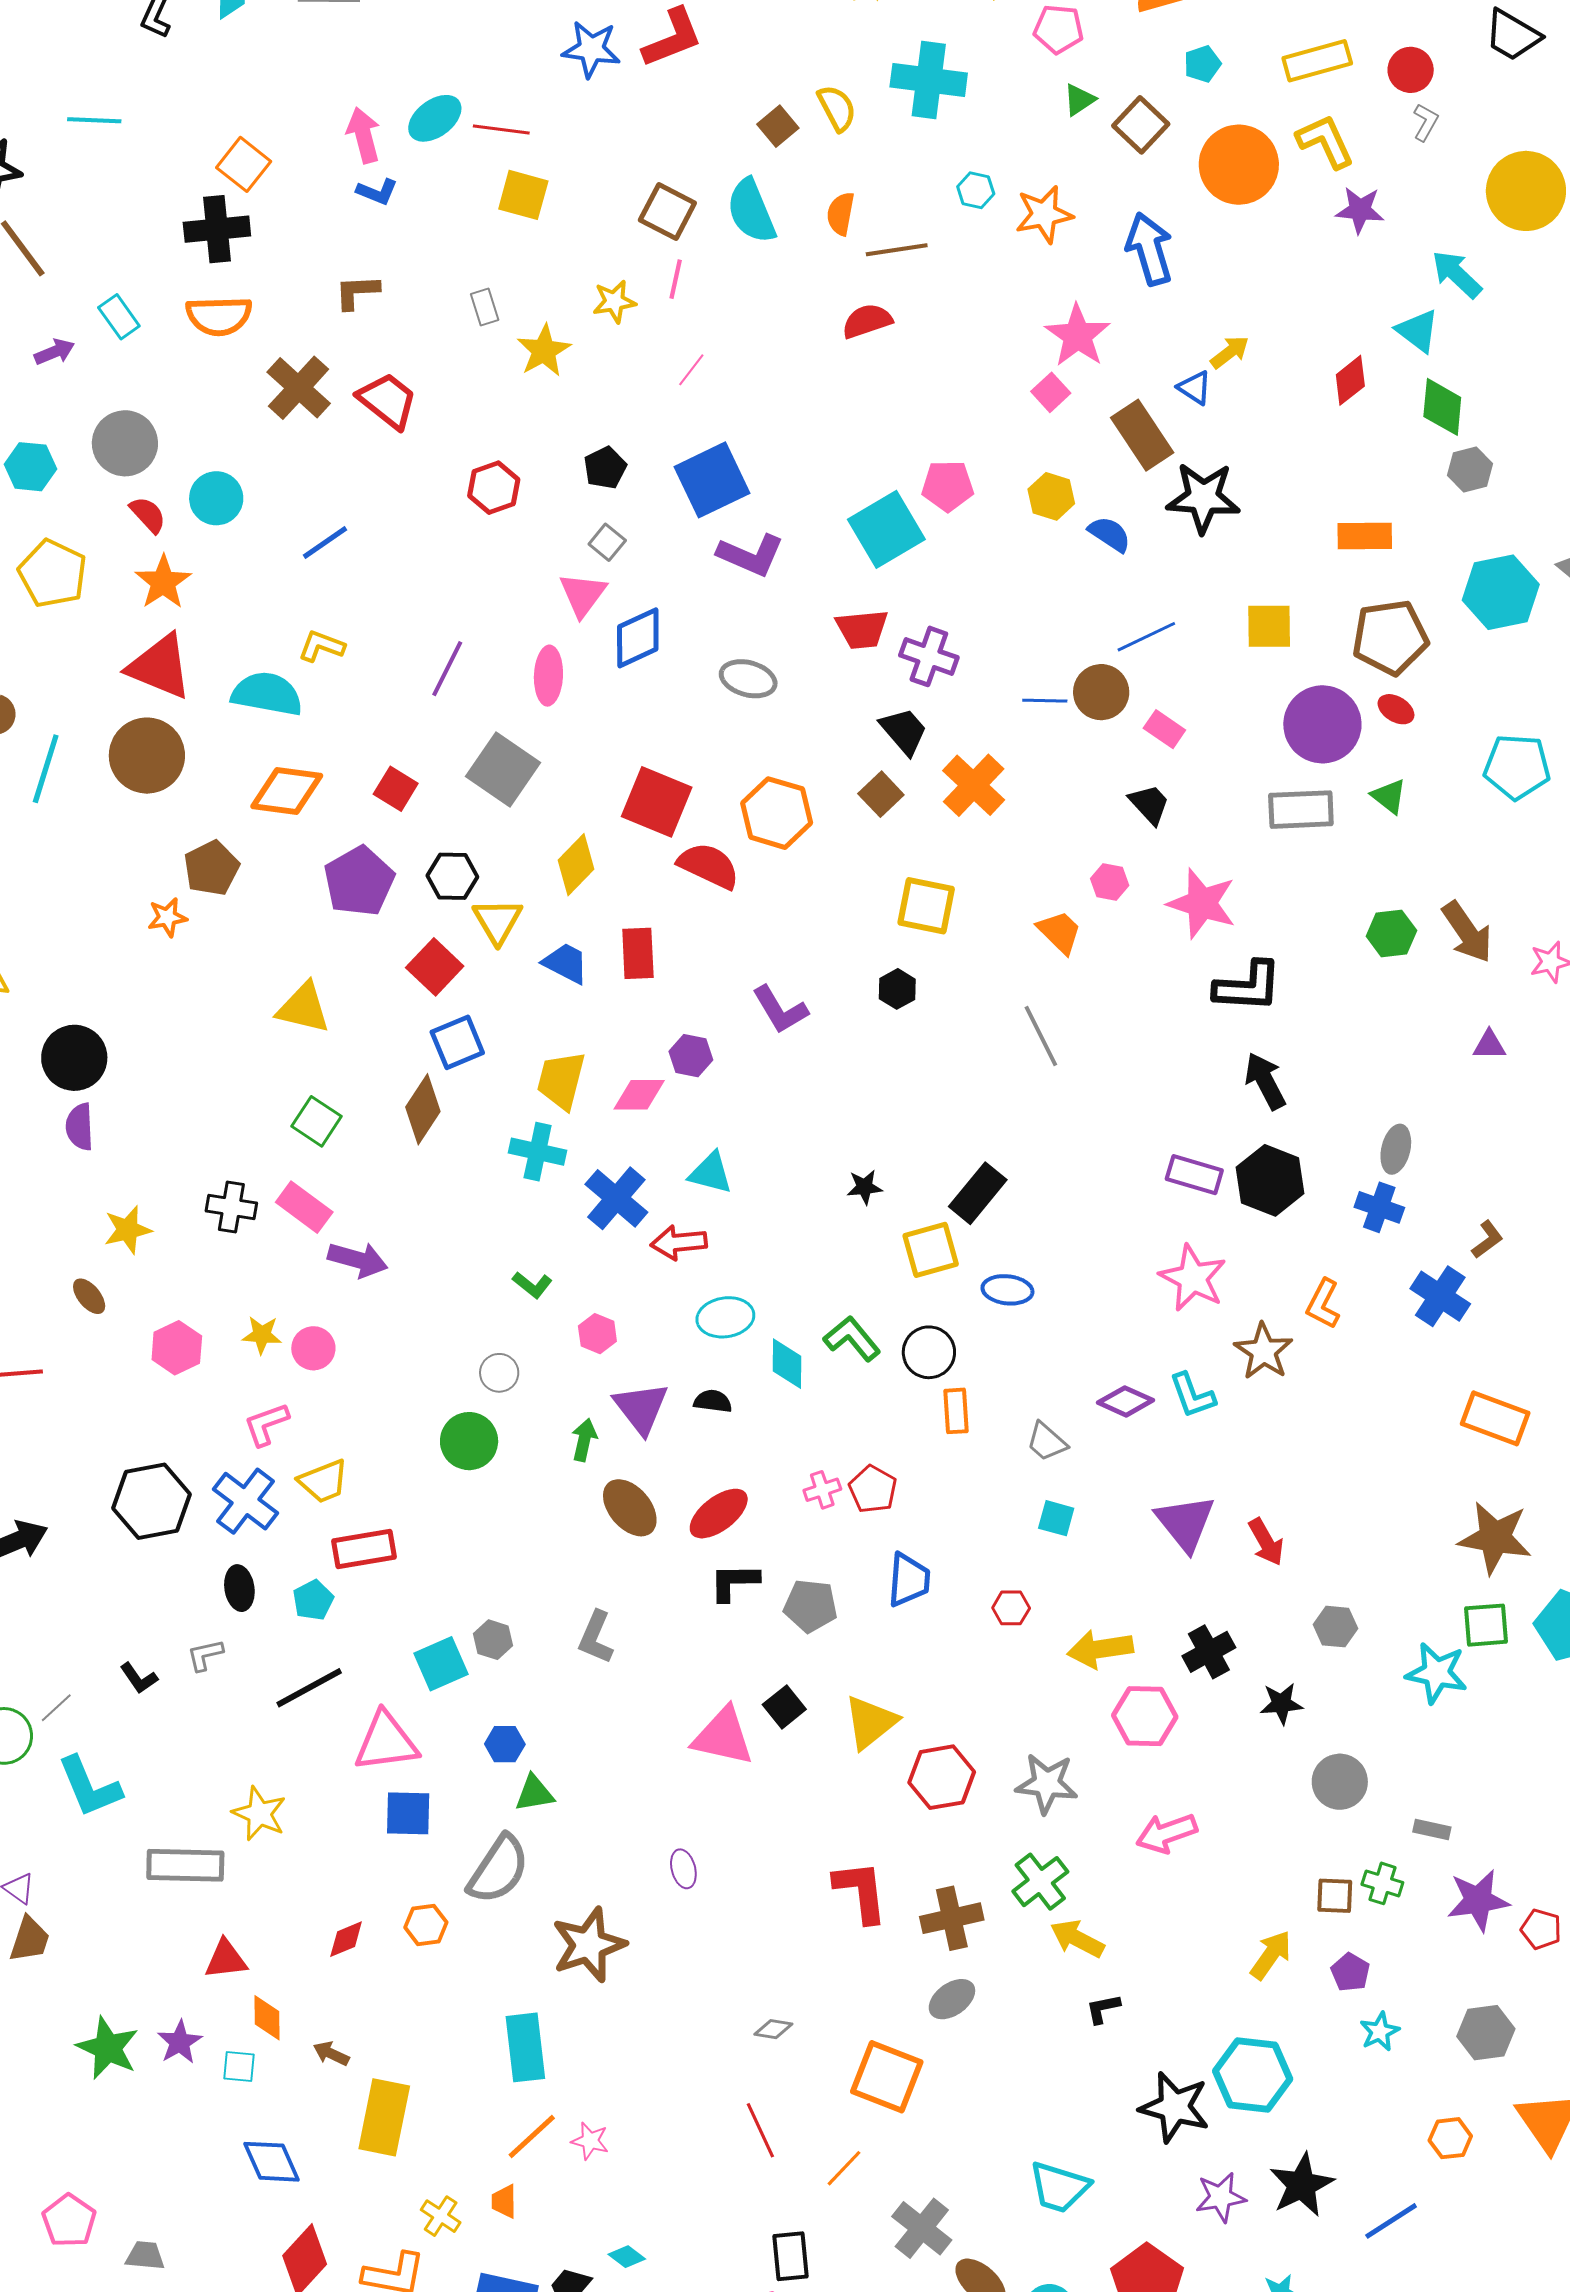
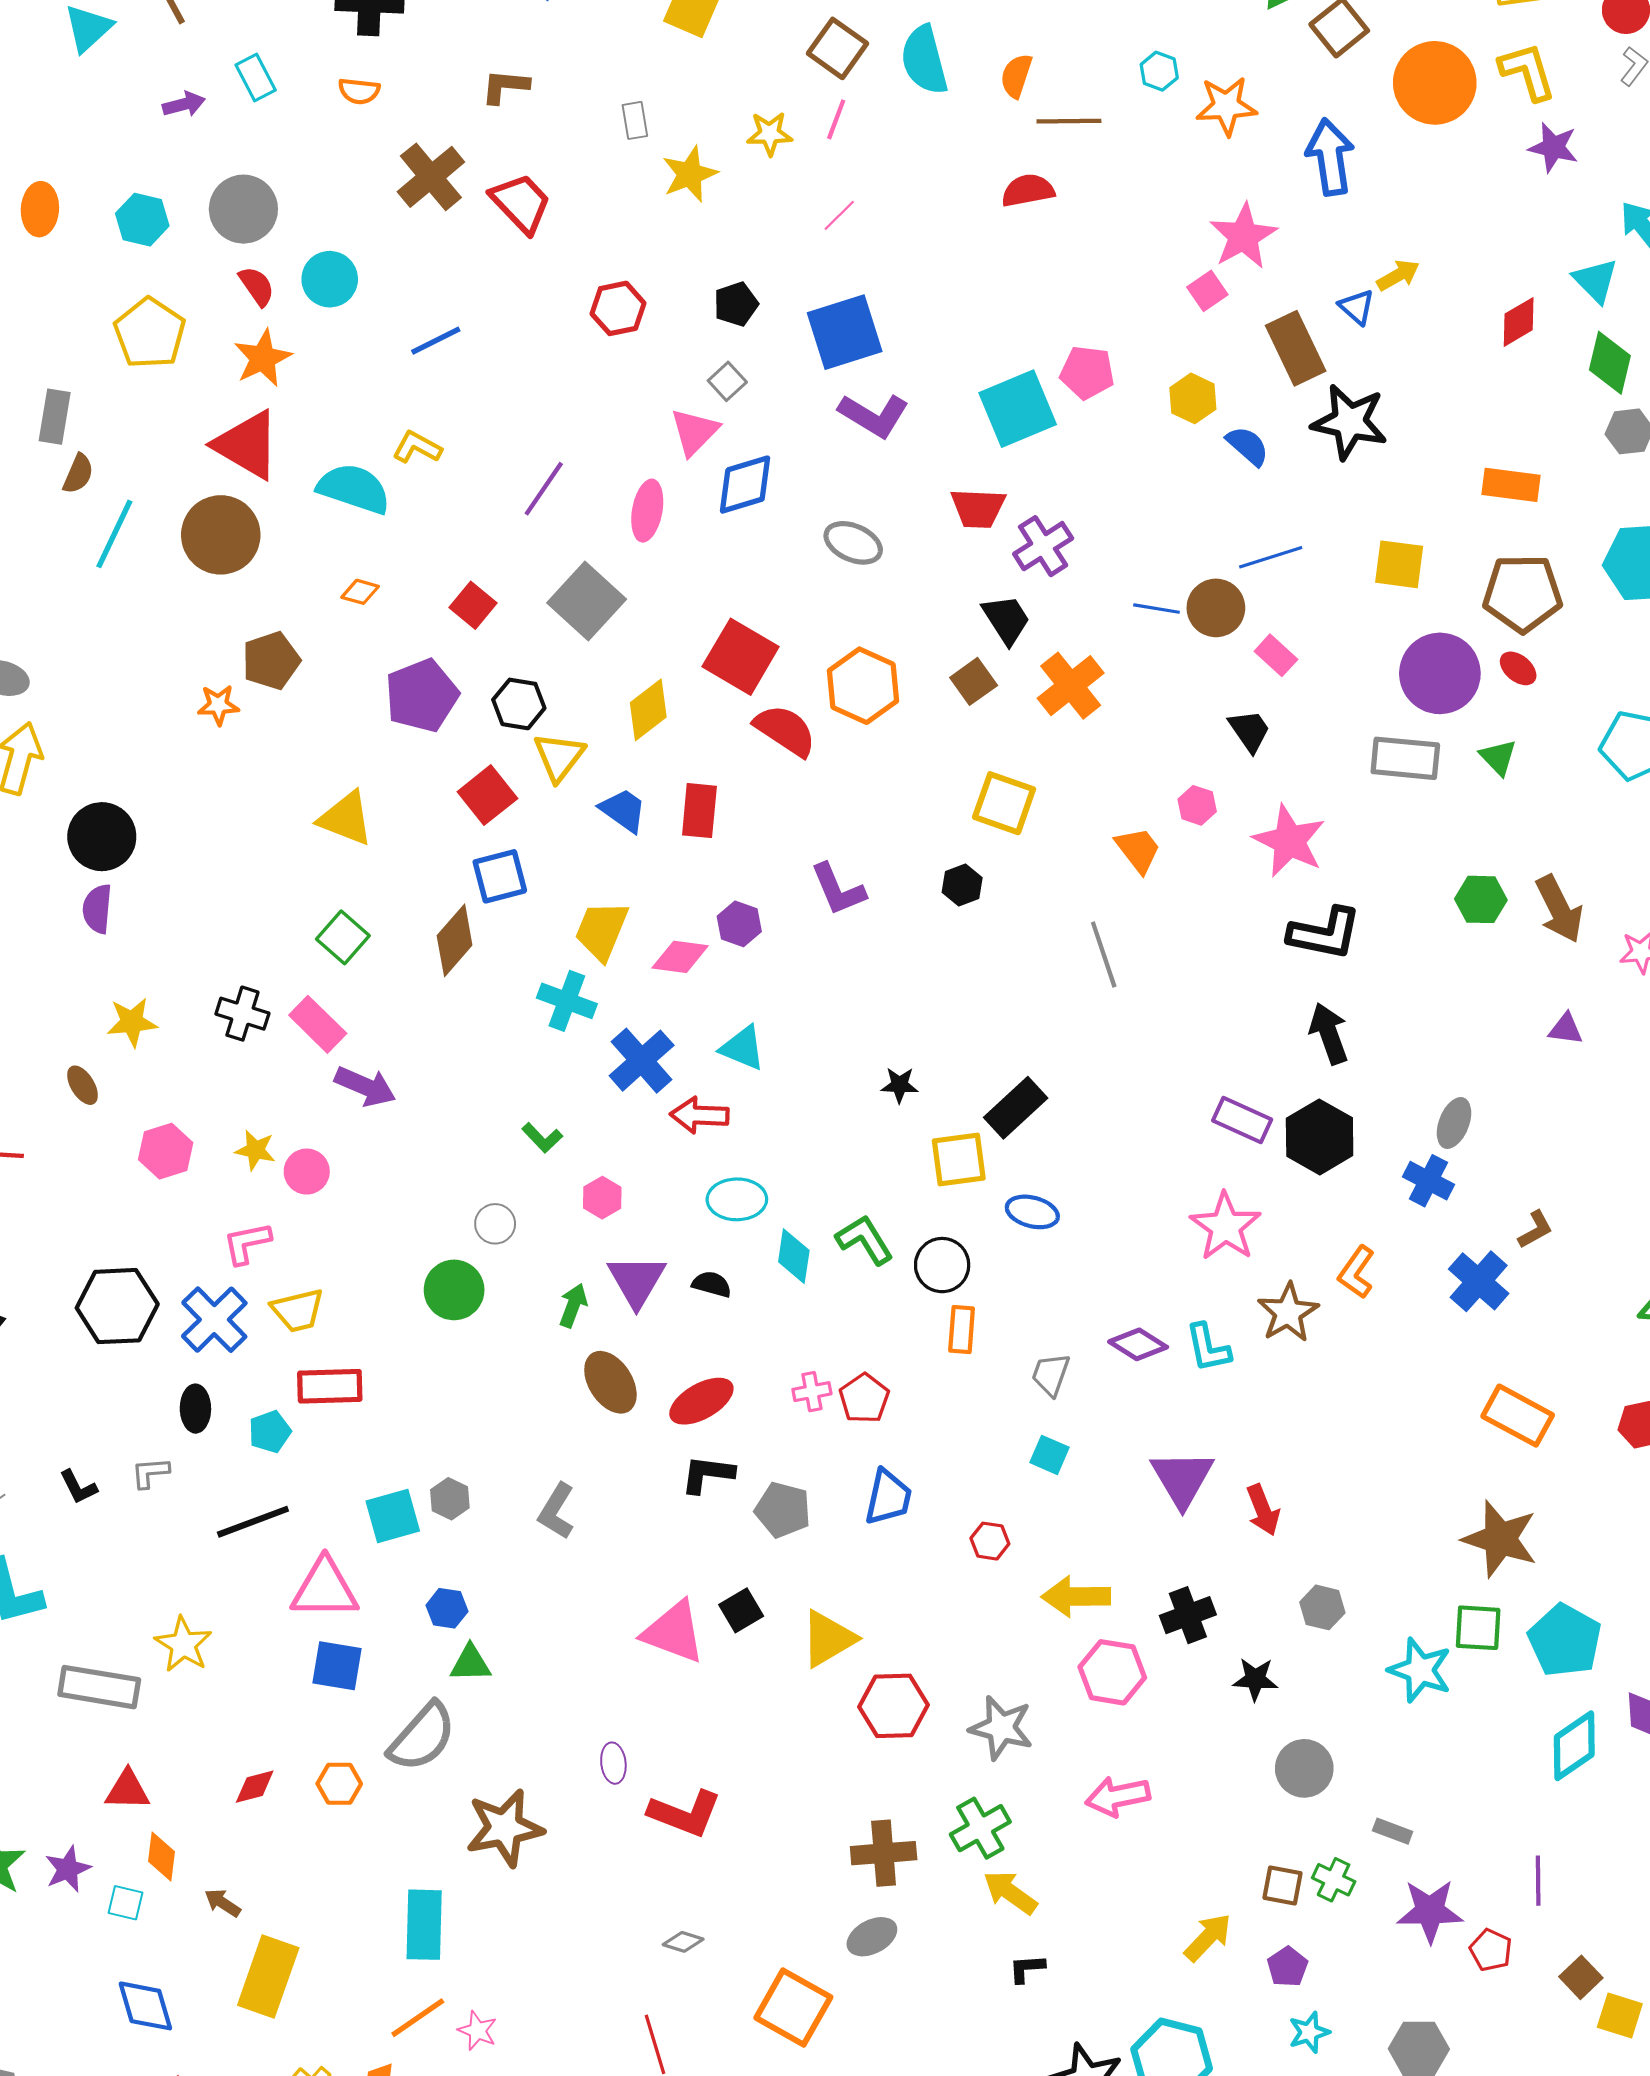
orange semicircle: (219, 316) -> (359, 91), size x0.6
purple cross: (929, 656) -> (1043, 546), turned 30
orange diamond: (287, 791) -> (360, 592), size x0.5
gray trapezoid: (1047, 1442) -> (1051, 1375), turned 60
red L-shape: (861, 1892) -> (685, 1813), moved, turned 110

